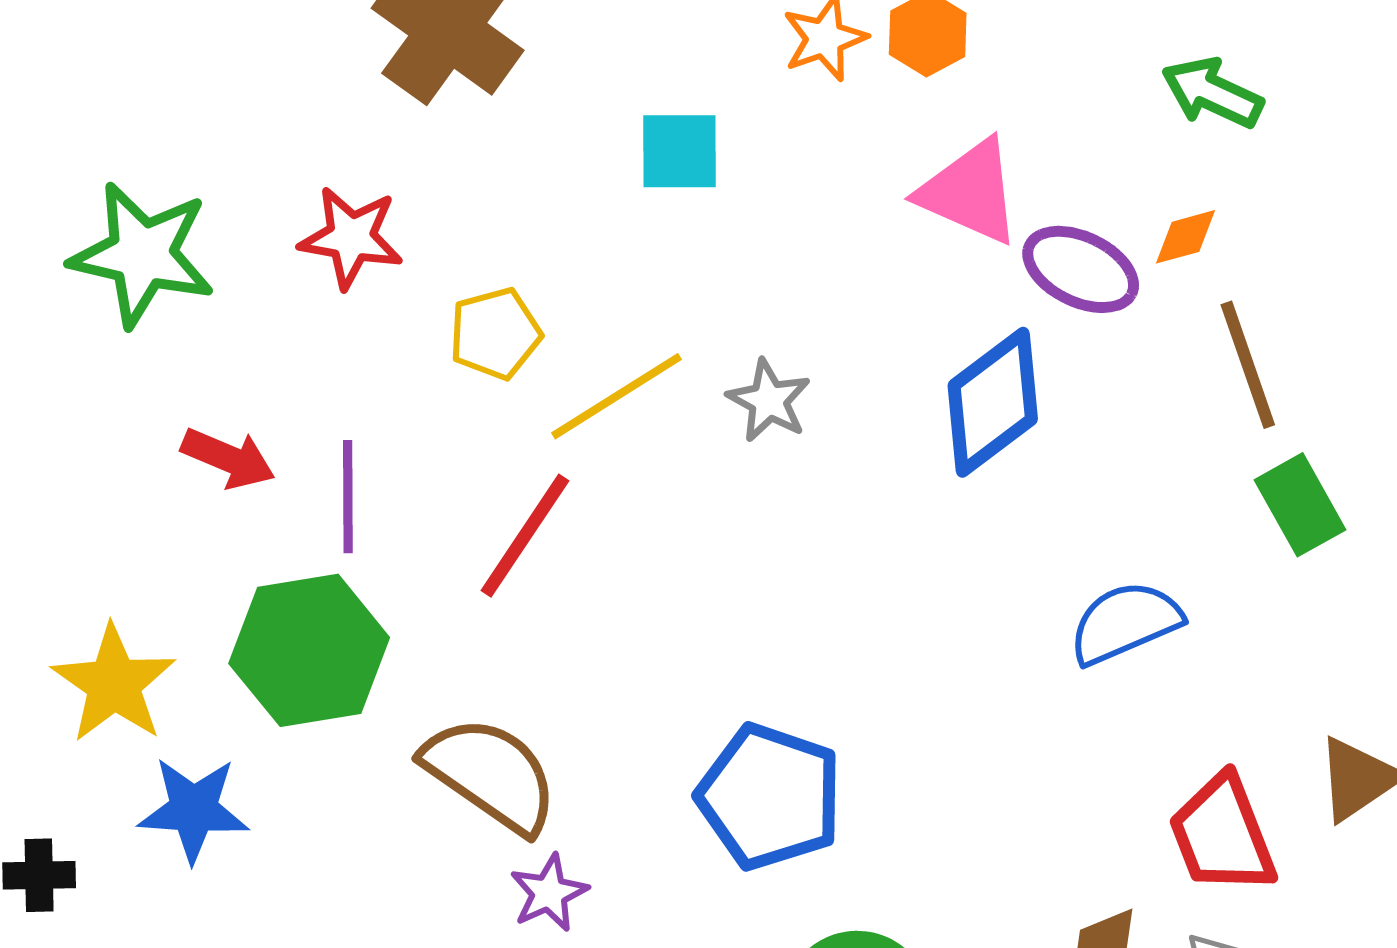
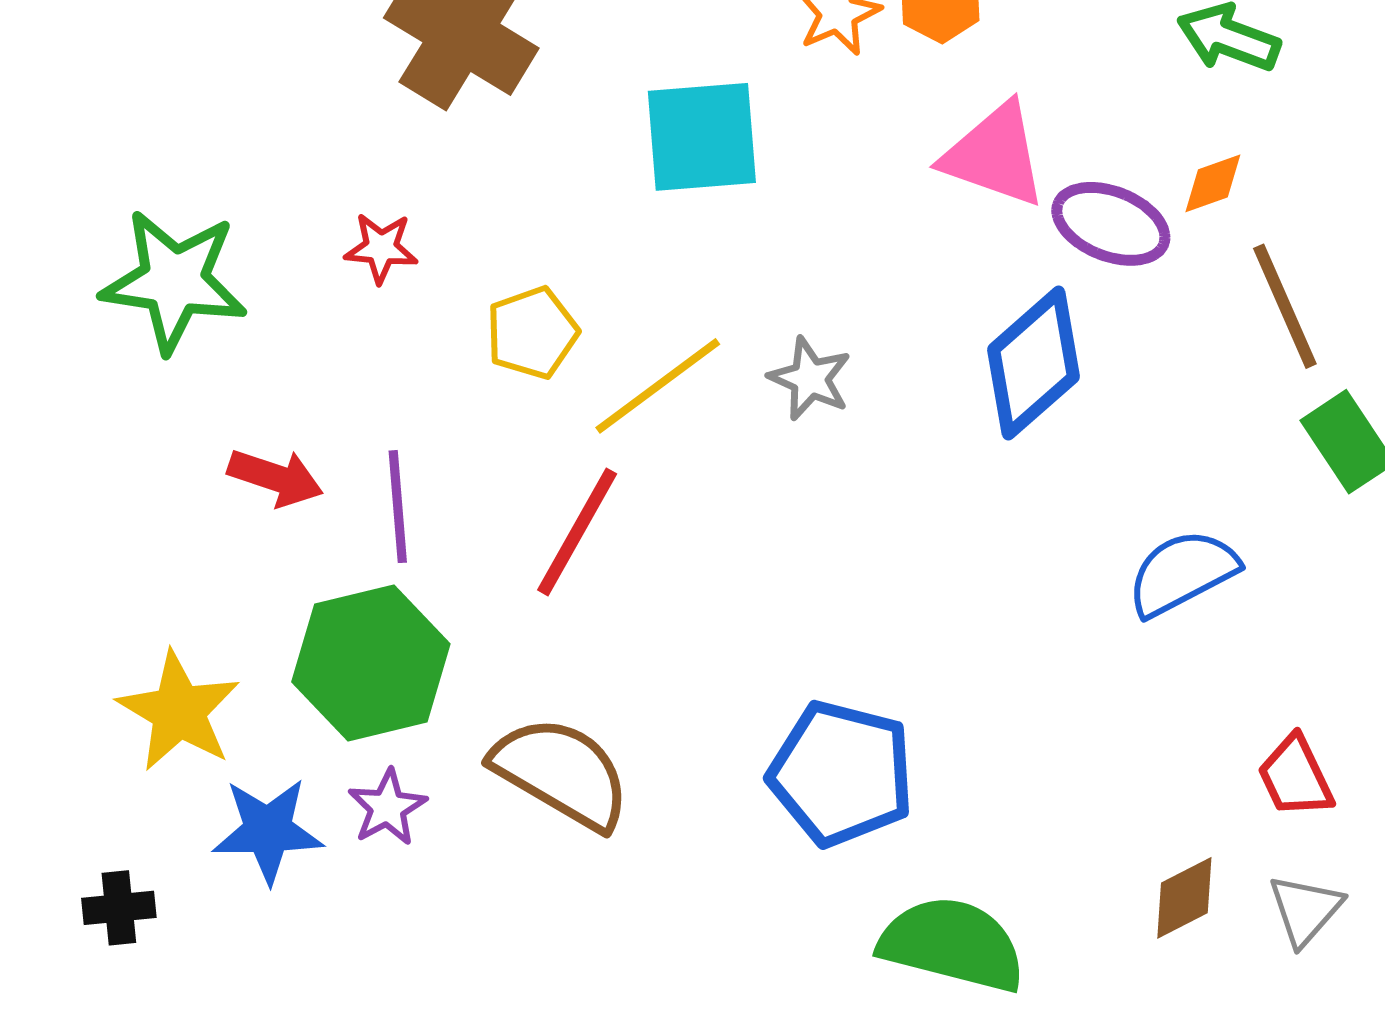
cyan square: (680, 151) -> (702, 137), size x1.4
red star: (351, 238) -> (381, 248), size x0.7
red trapezoid: (1222, 835) -> (1295, 777), size x0.7
purple star: (549, 893) -> (387, 807), moved

